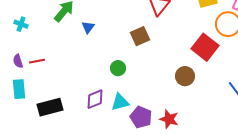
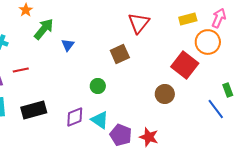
red line: (37, 61) -> (21, 70), moved
cyan triangle: (120, 102) -> (100, 120), turned 48
black rectangle: (50, 107) -> (34, 110), moved

